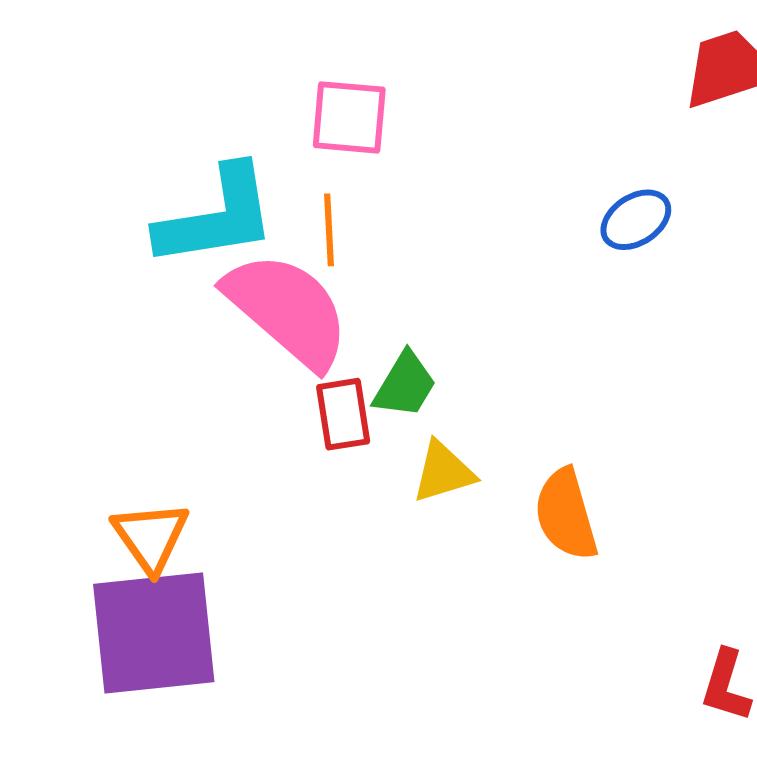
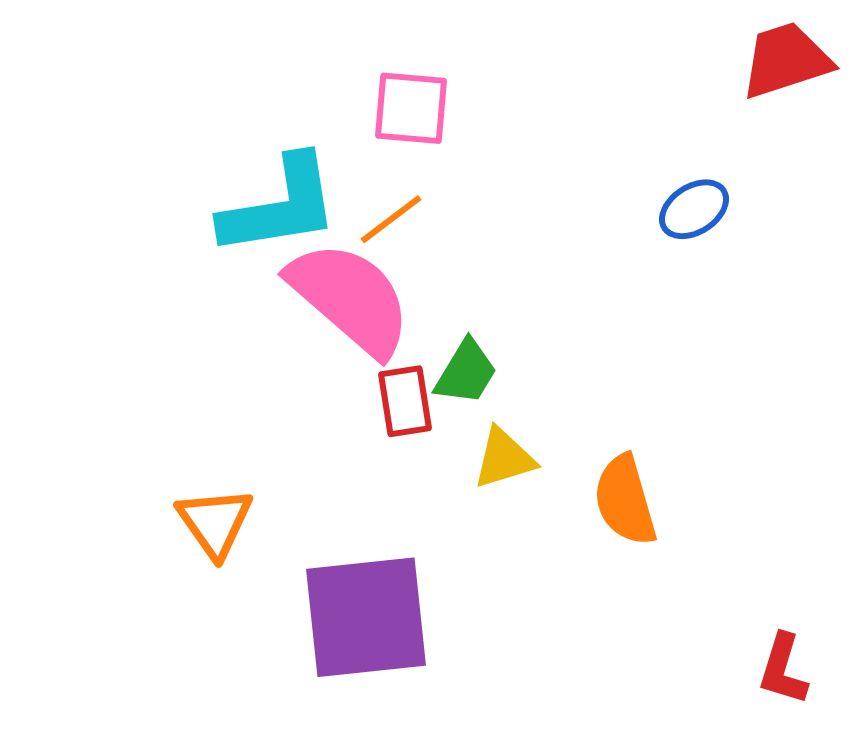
orange line: (329, 230) -> (391, 219), turned 56
purple square: (154, 633) -> (366, 617), moved

